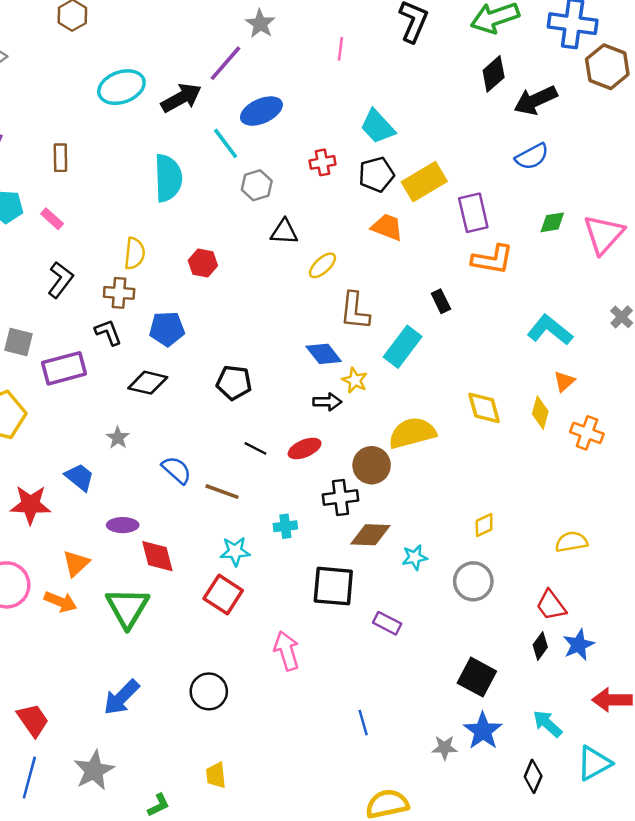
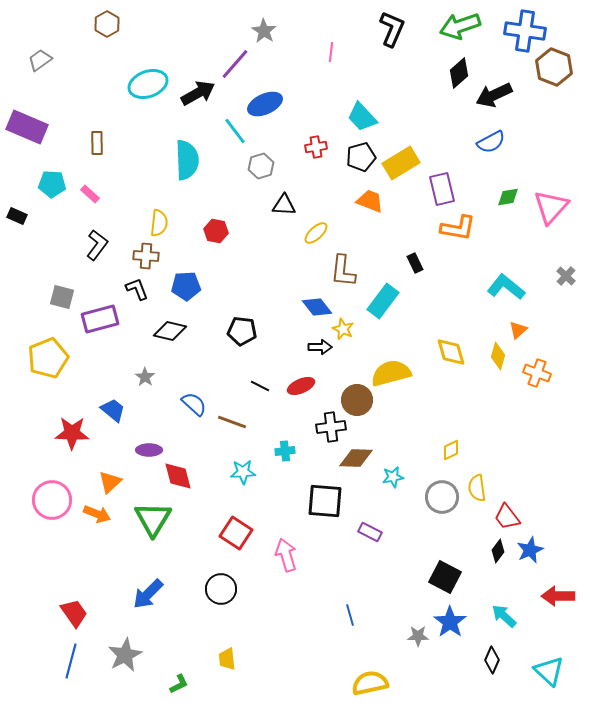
yellow semicircle: (571, 542) -> (477, 488), moved, turned -88
red square: (223, 594) -> (236, 533), moved
cyan triangle: (594, 763) -> (549, 671), moved, turned -48

